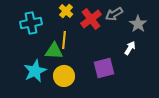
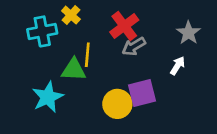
yellow cross: (66, 11) -> (71, 15), moved
gray arrow: (114, 14) -> (134, 46), moved
yellow circle: (64, 76) -> (117, 104), moved

